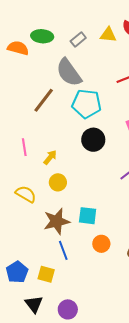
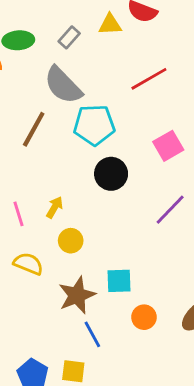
pink line: (24, 147) -> (18, 214), moved

